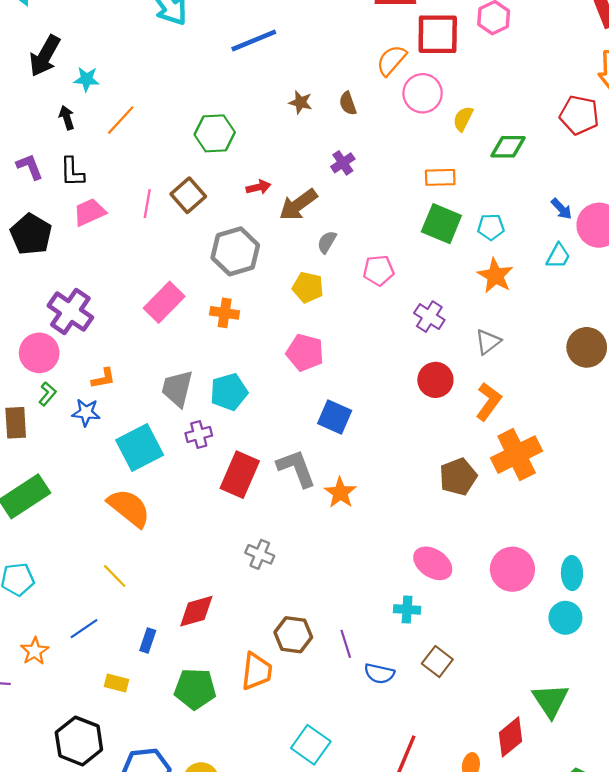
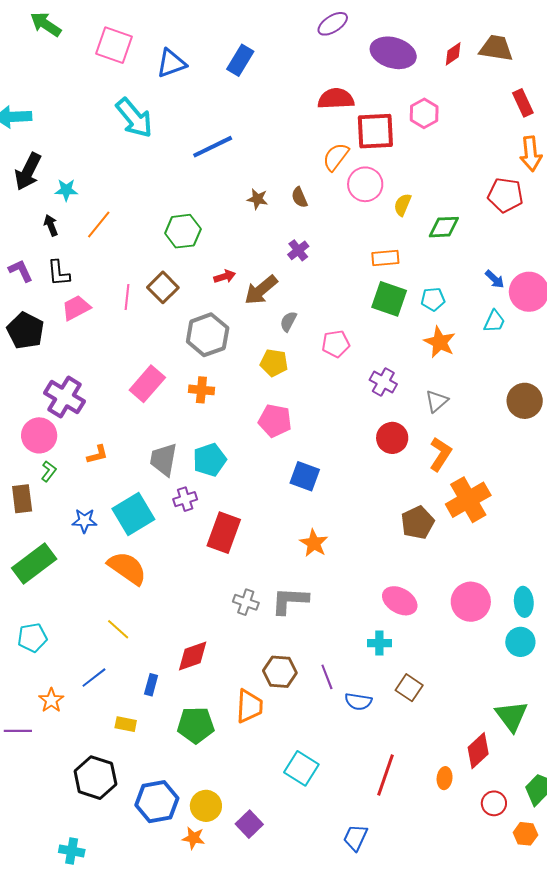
blue star: (86, 412) -> (84, 521), moved
gray L-shape: (296, 468) -> (290, 601), moved, turned -63

